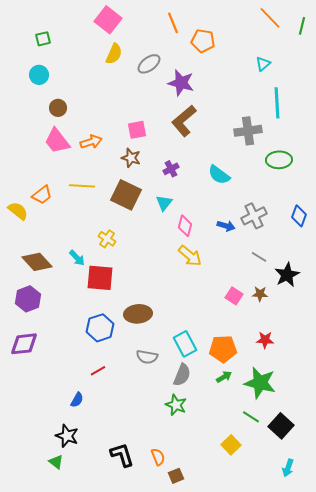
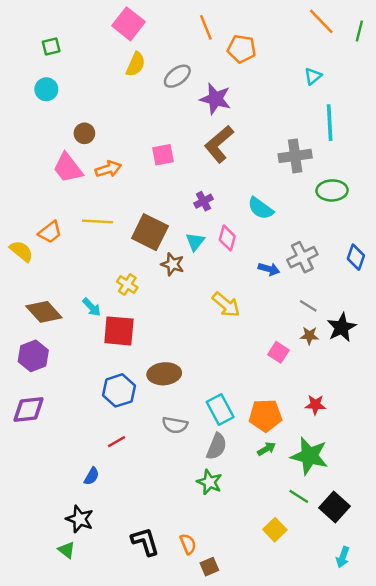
brown circle: (58, 108) -> (84, 133), moved
brown star: (131, 158) -> (173, 264), moved
pink diamond: (185, 226) -> (227, 238), moved
brown star: (260, 294) -> (309, 336), moved

